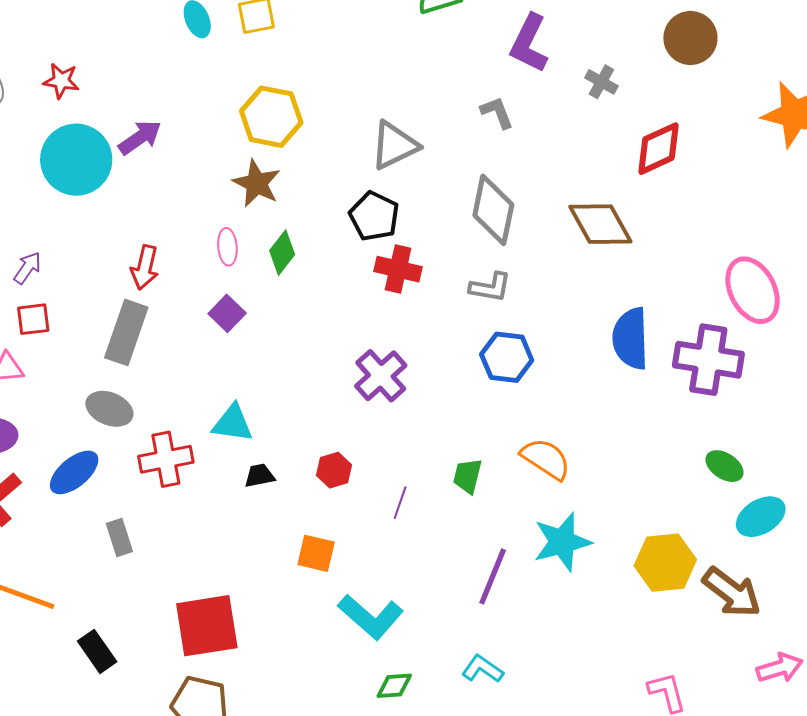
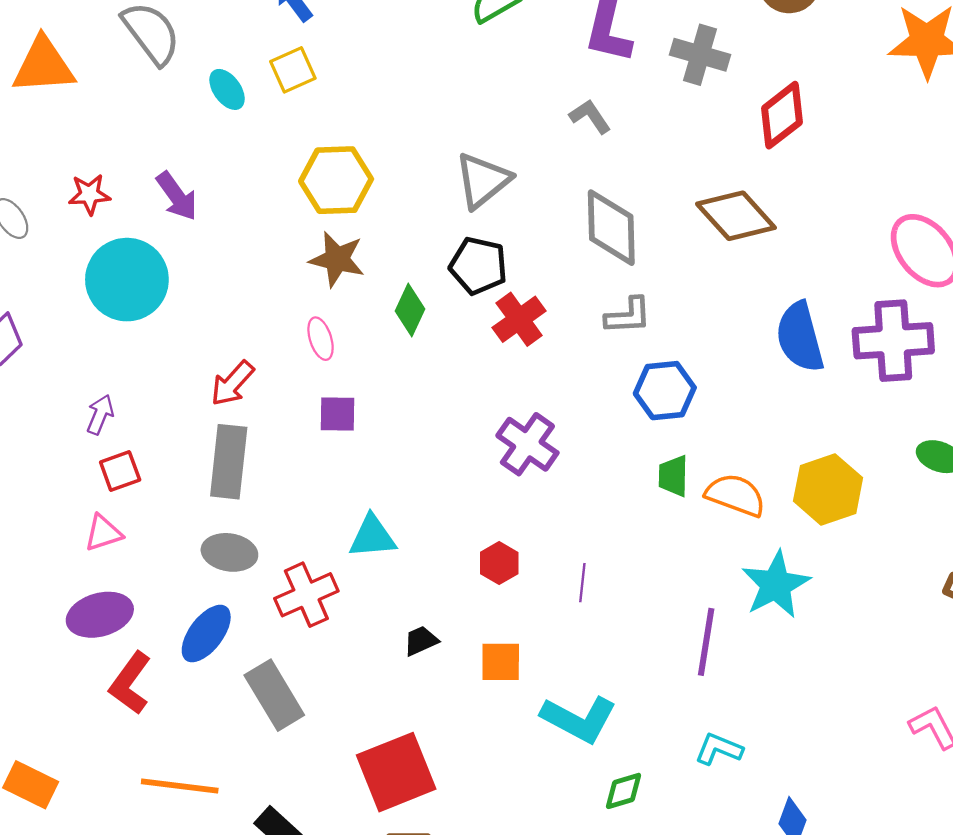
gray cross: (601, 82) -> (700, 55), size x1.5
purple arrow: (140, 137) -> (177, 196), moved, turned 102
green diamond: (282, 253) -> (410, 310), moved
red arrow: (145, 267) -> (232, 383), turned 42
red cross: (398, 269) -> (519, 319), turned -36
purple square: (227, 313) -> (337, 414), turned -30
black trapezoid: (260, 476) -> (421, 641), moved
green trapezoid: (468, 476) -> (673, 476), moved
gray rectangle: (119, 537) -> (274, 695), size x1.6
yellow hexagon: (665, 563) -> (828, 489), moved

